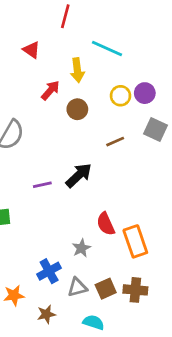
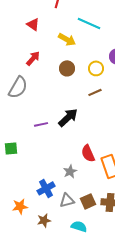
yellow arrow: (77, 70) -> (67, 39), turned -54
red arrow: (50, 90) -> (33, 58), moved
yellow circle: (120, 96) -> (96, 68), moved

